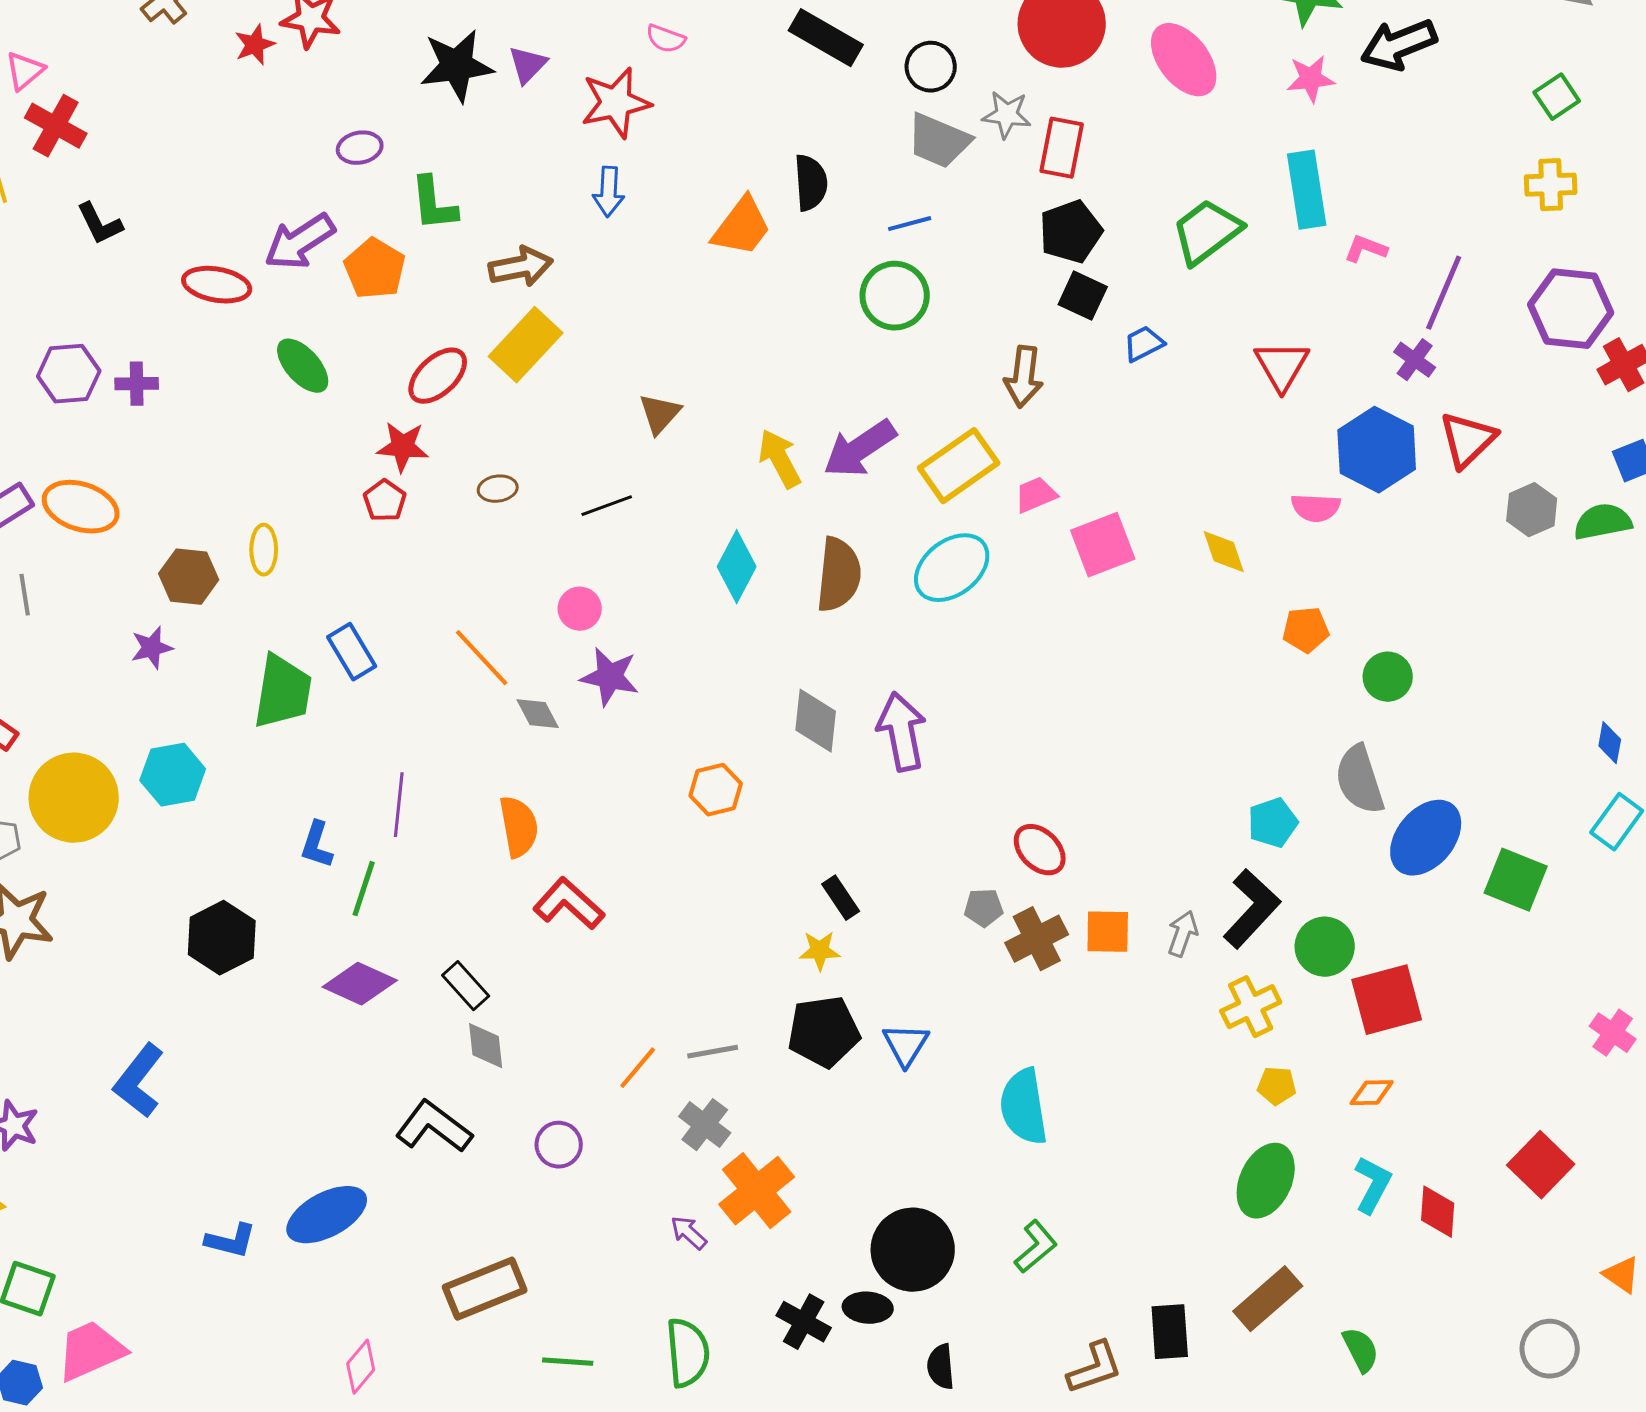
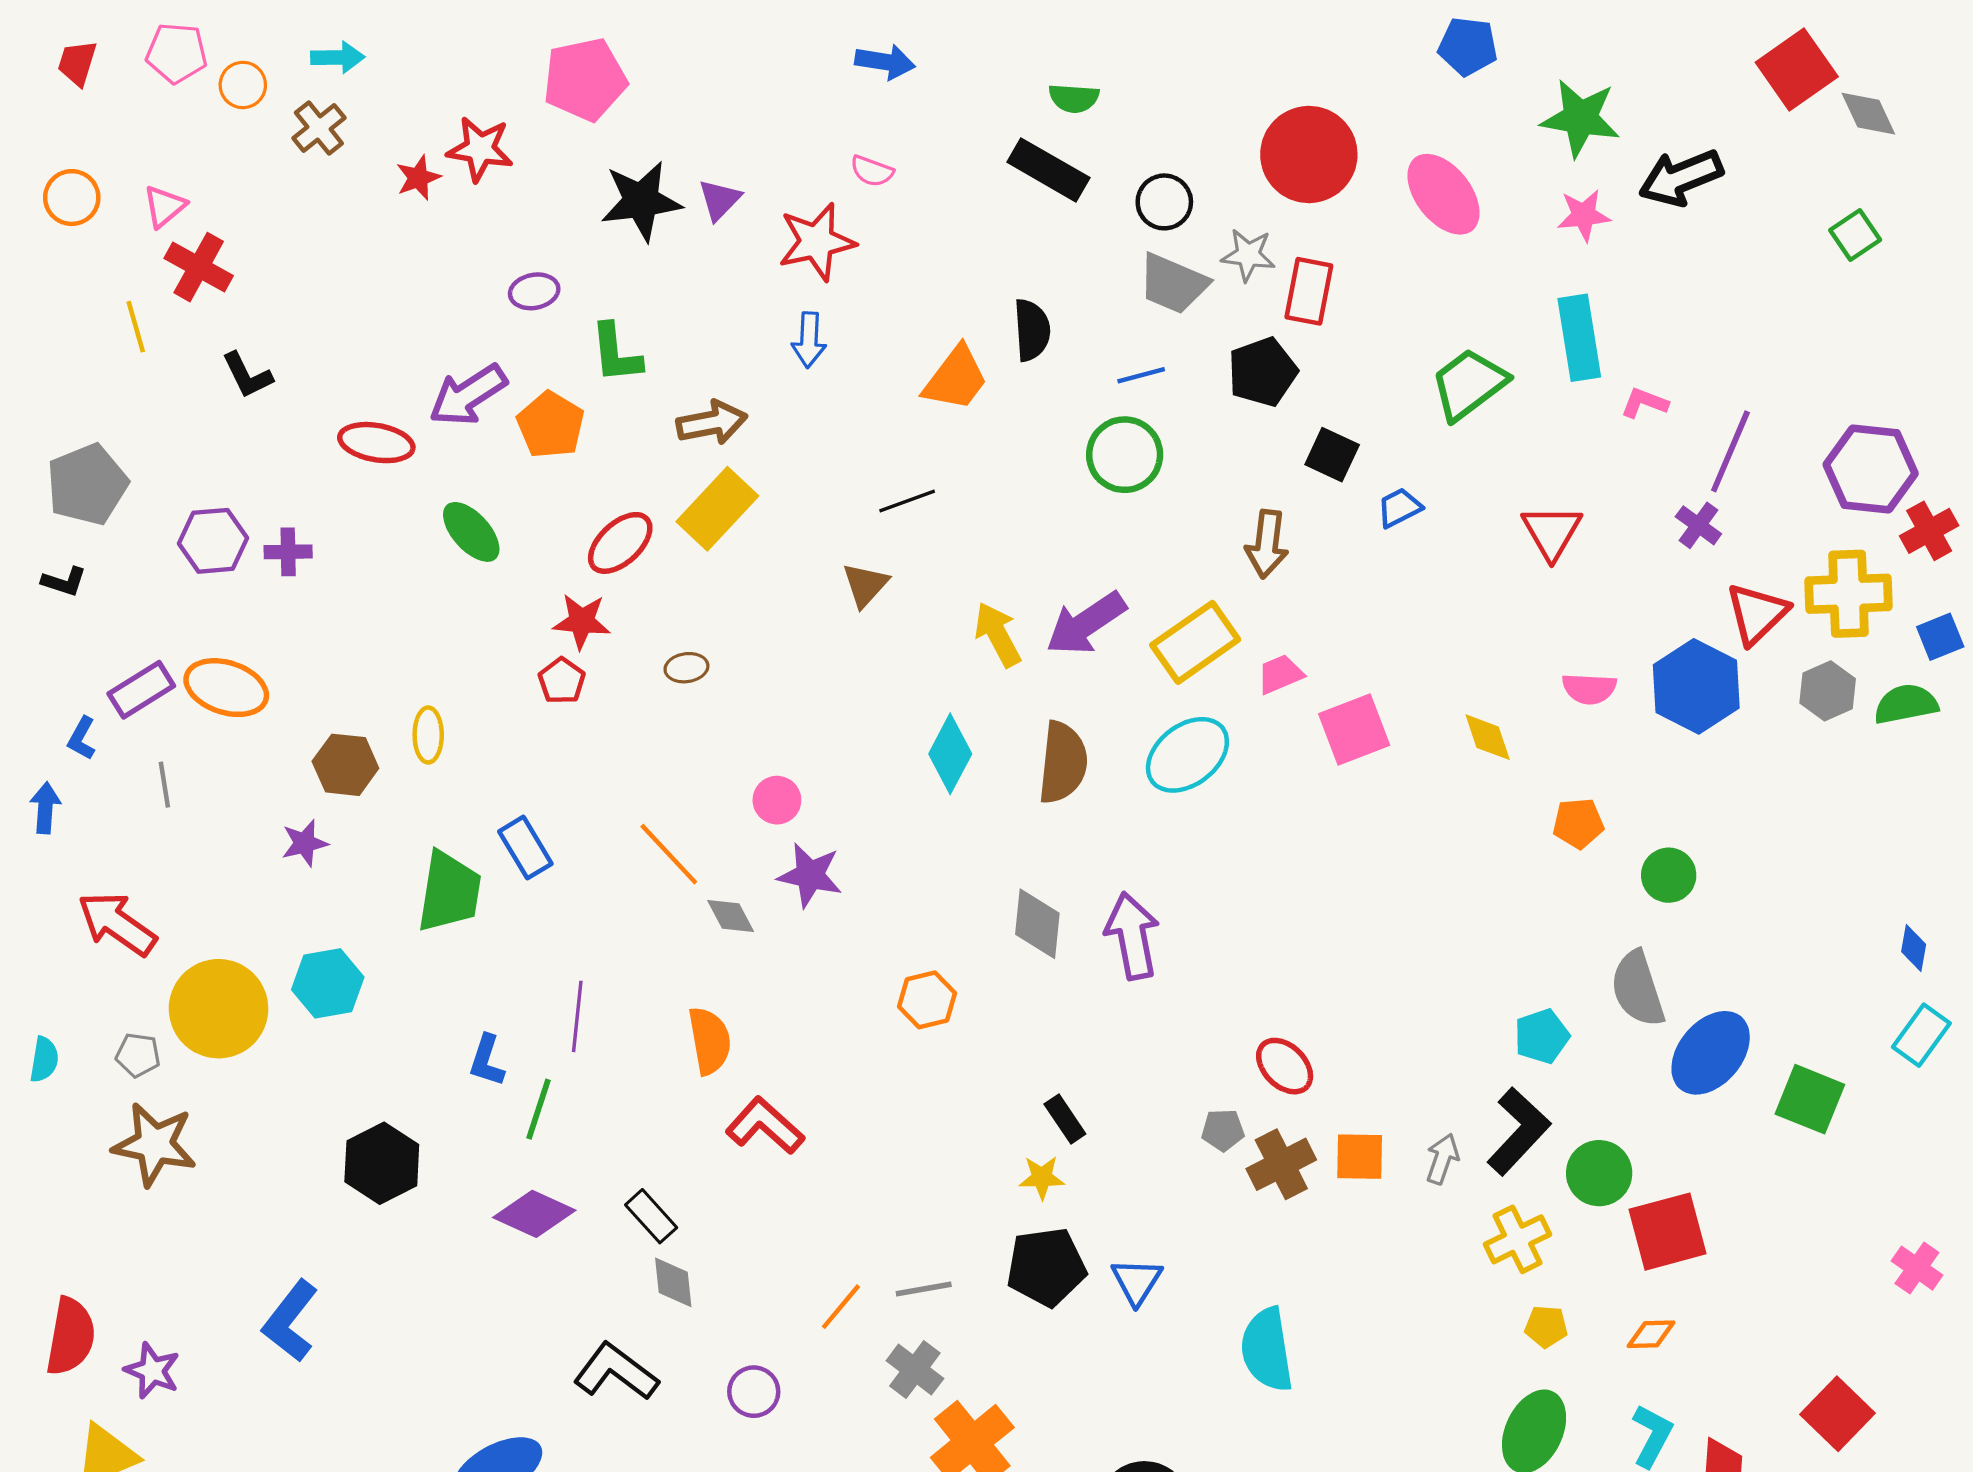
yellow cross: (1551, 185) -> (1849, 594), moved, size x1.5
black pentagon: (1071, 232) -> (1263, 372), moved
blue hexagon: (1377, 450) -> (1696, 686), moved
black line: (607, 506) -> (907, 501), moved

